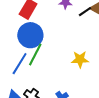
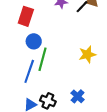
blue circle: (30, 35) -> (34, 41), size x0.6

